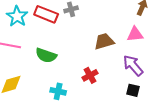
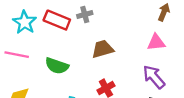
brown trapezoid: (104, 41) -> (103, 49), moved

